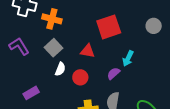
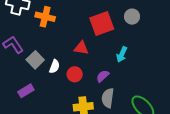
gray circle: (154, 26) -> (132, 17), moved
gray square: (53, 48) -> (35, 60), moved
purple semicircle: (113, 73) -> (103, 76), moved

